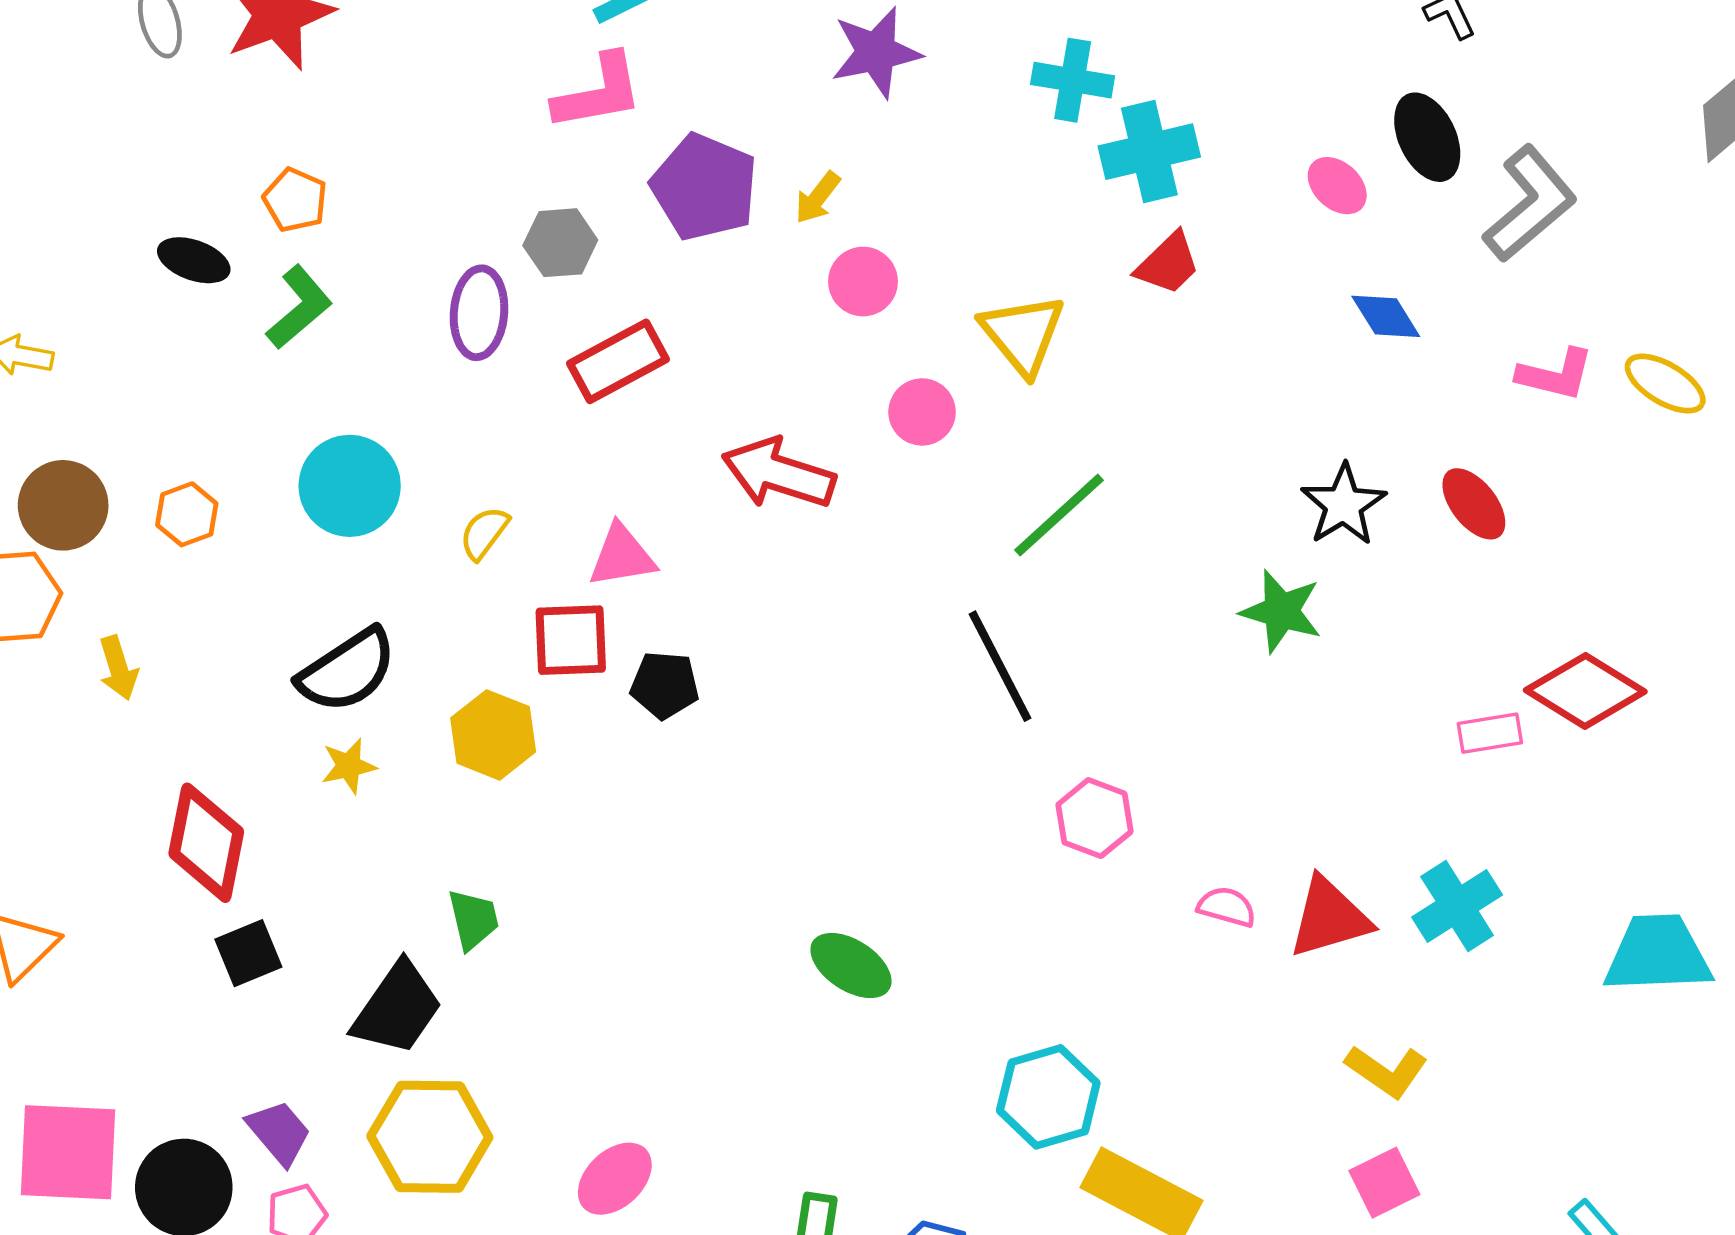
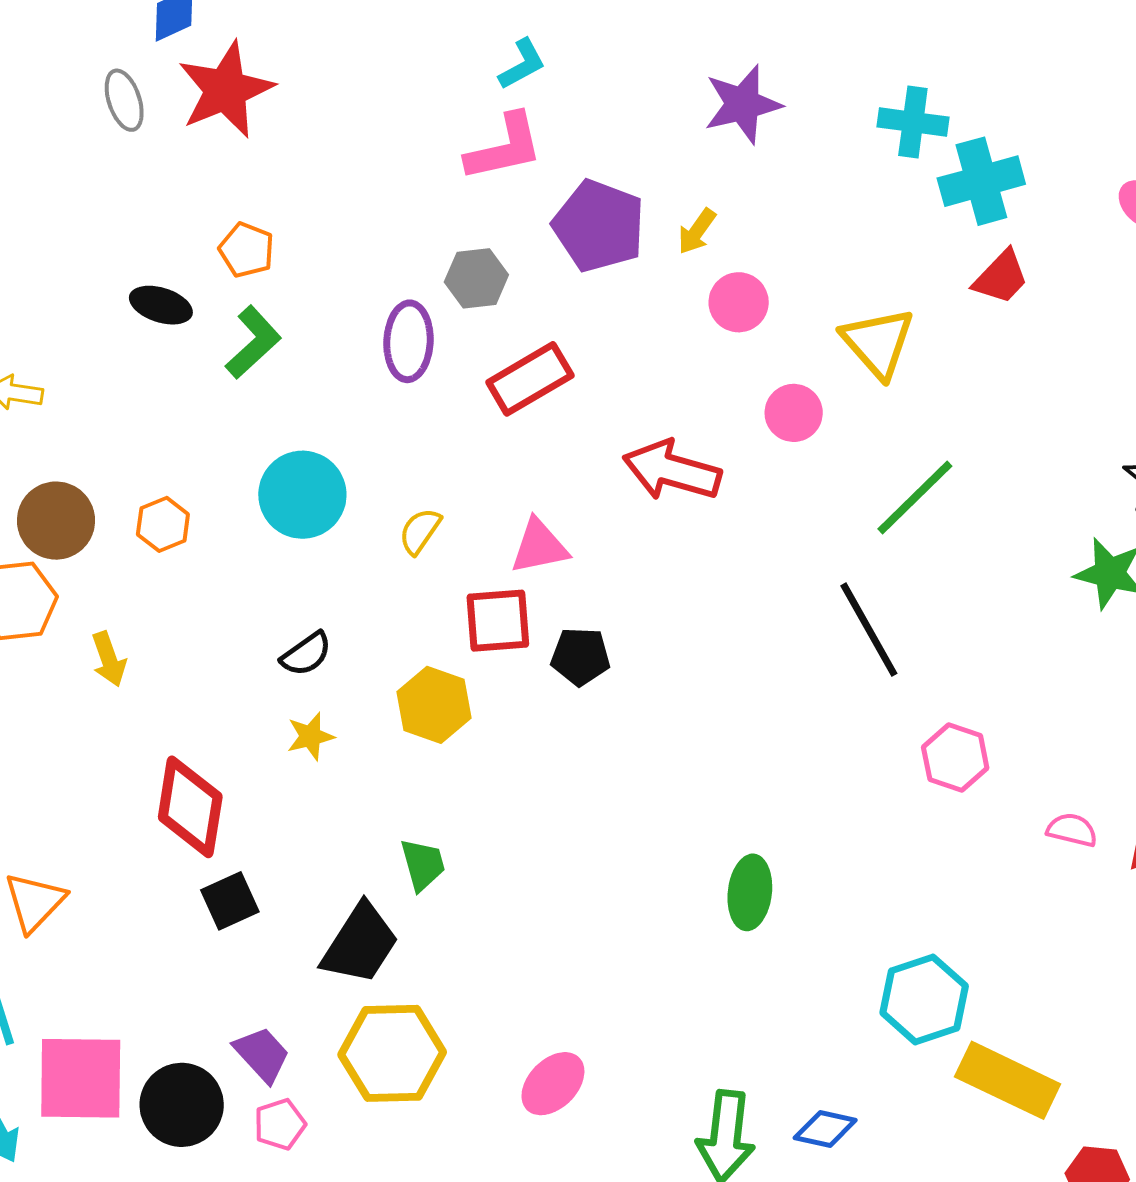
black semicircle: (347, 671) -> (306, 654), size x0.6
green ellipse: (851, 965) -> (750, 892), turned 66

